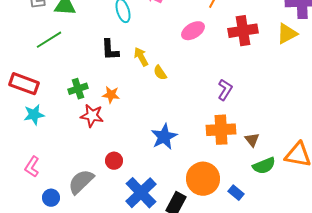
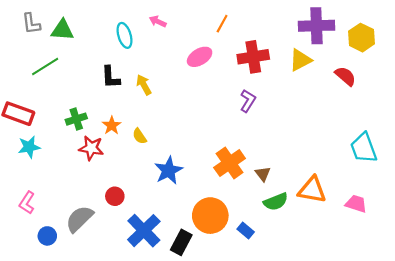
yellow semicircle: (160, 73) -> (140, 136), moved
purple L-shape: (225, 90) -> (248, 101), moved
orange star: (111, 95) -> (112, 125), turned 30
orange cross: (221, 130) -> (230, 163), turned -32

